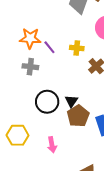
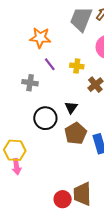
orange star: (30, 38) -> (40, 38), moved
black triangle: (71, 101) -> (71, 108), moved
pink arrow: (52, 145) -> (17, 167), moved

